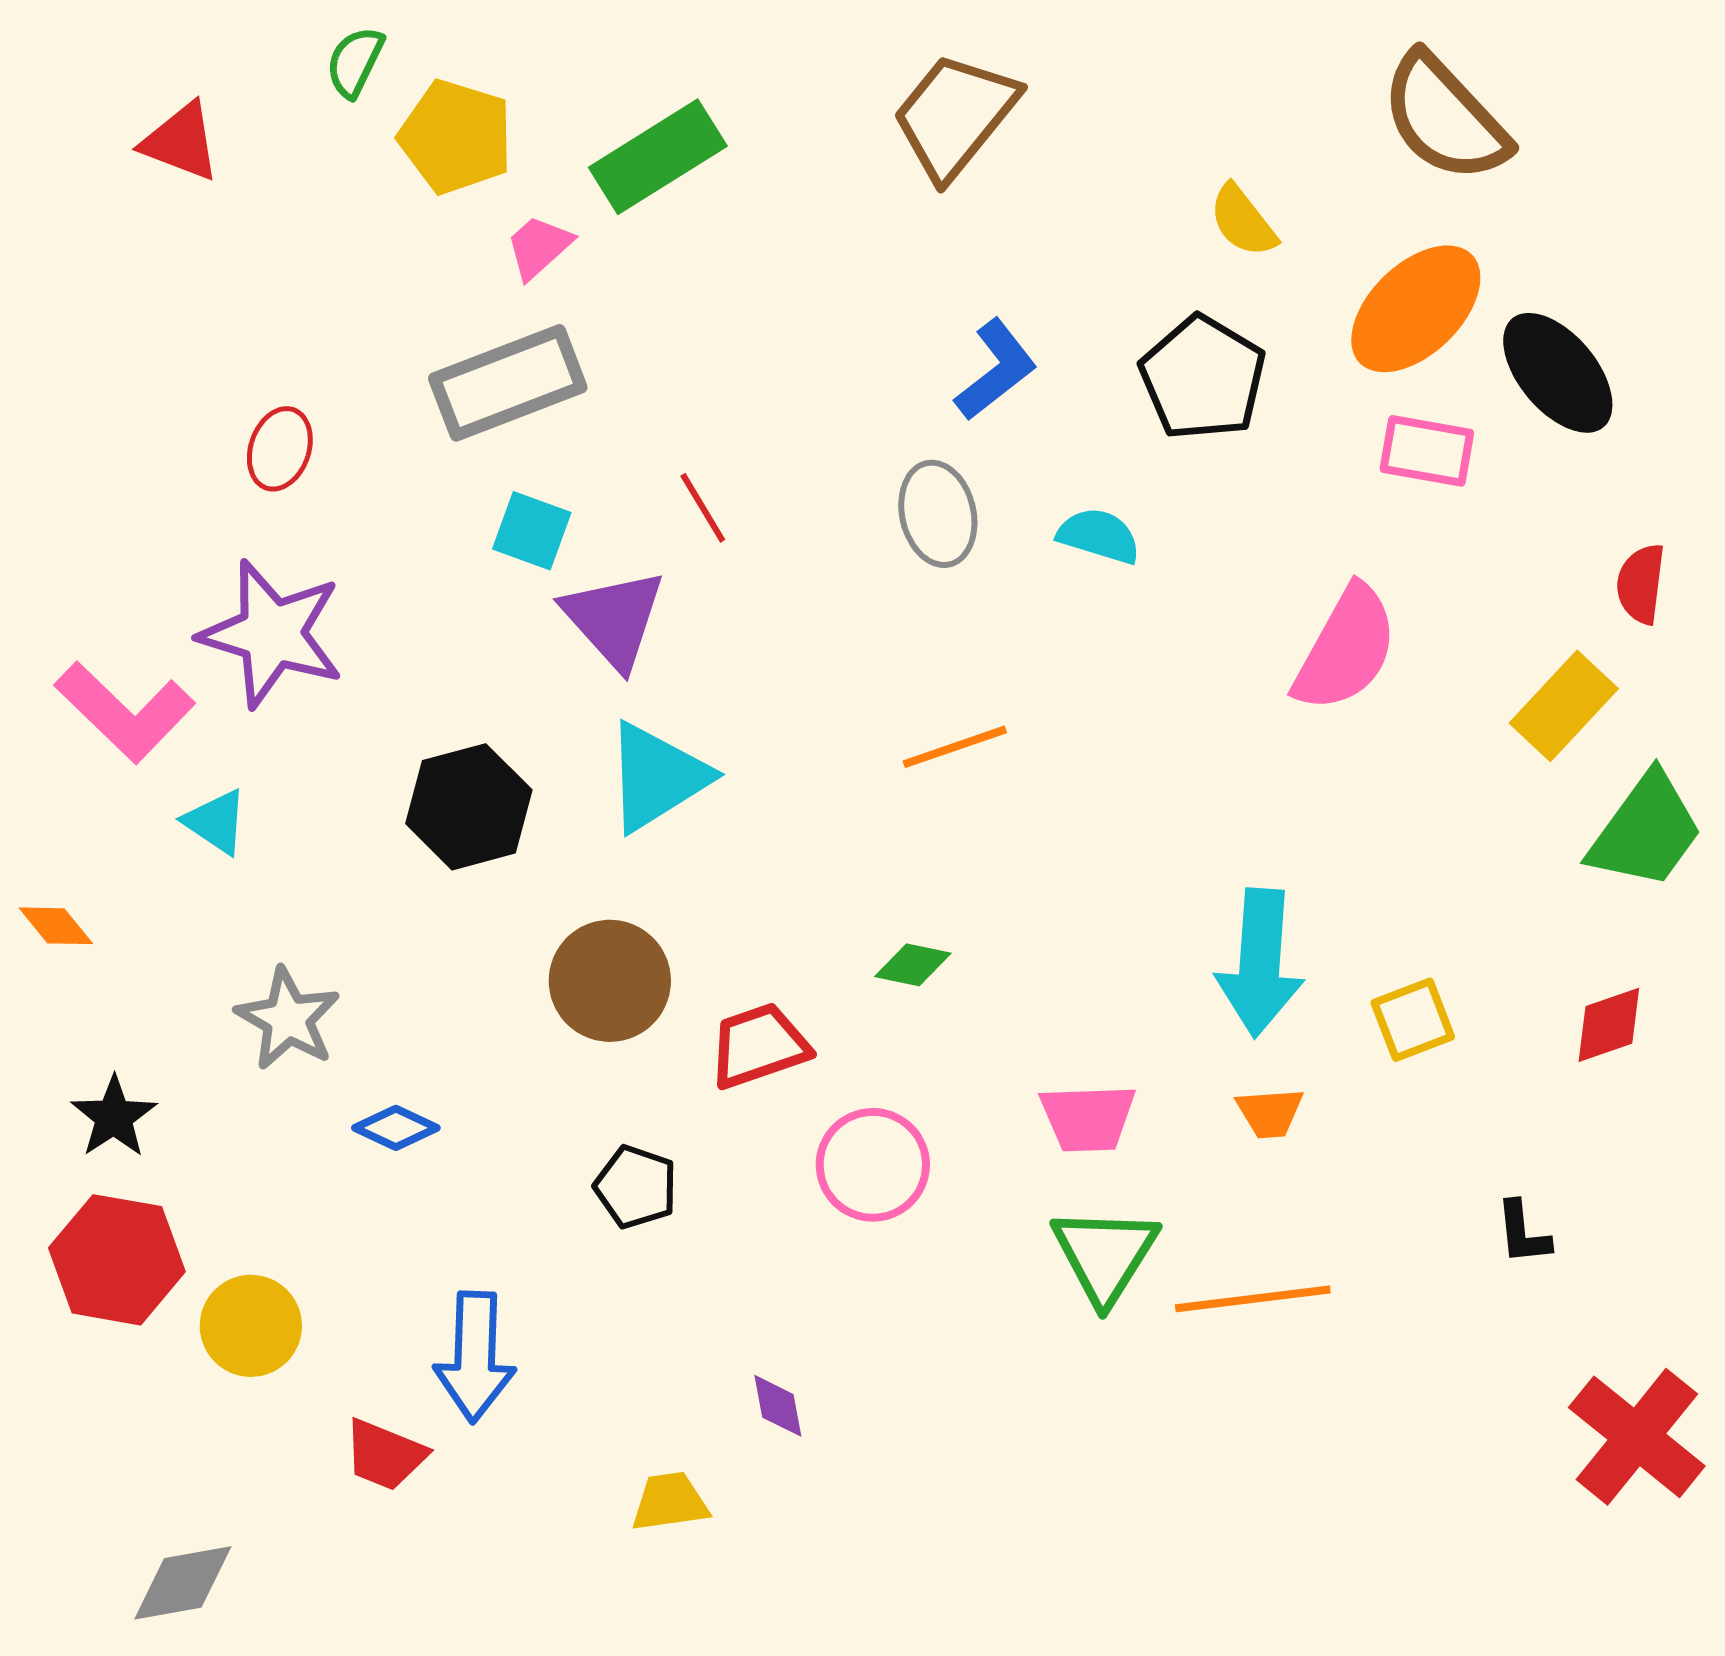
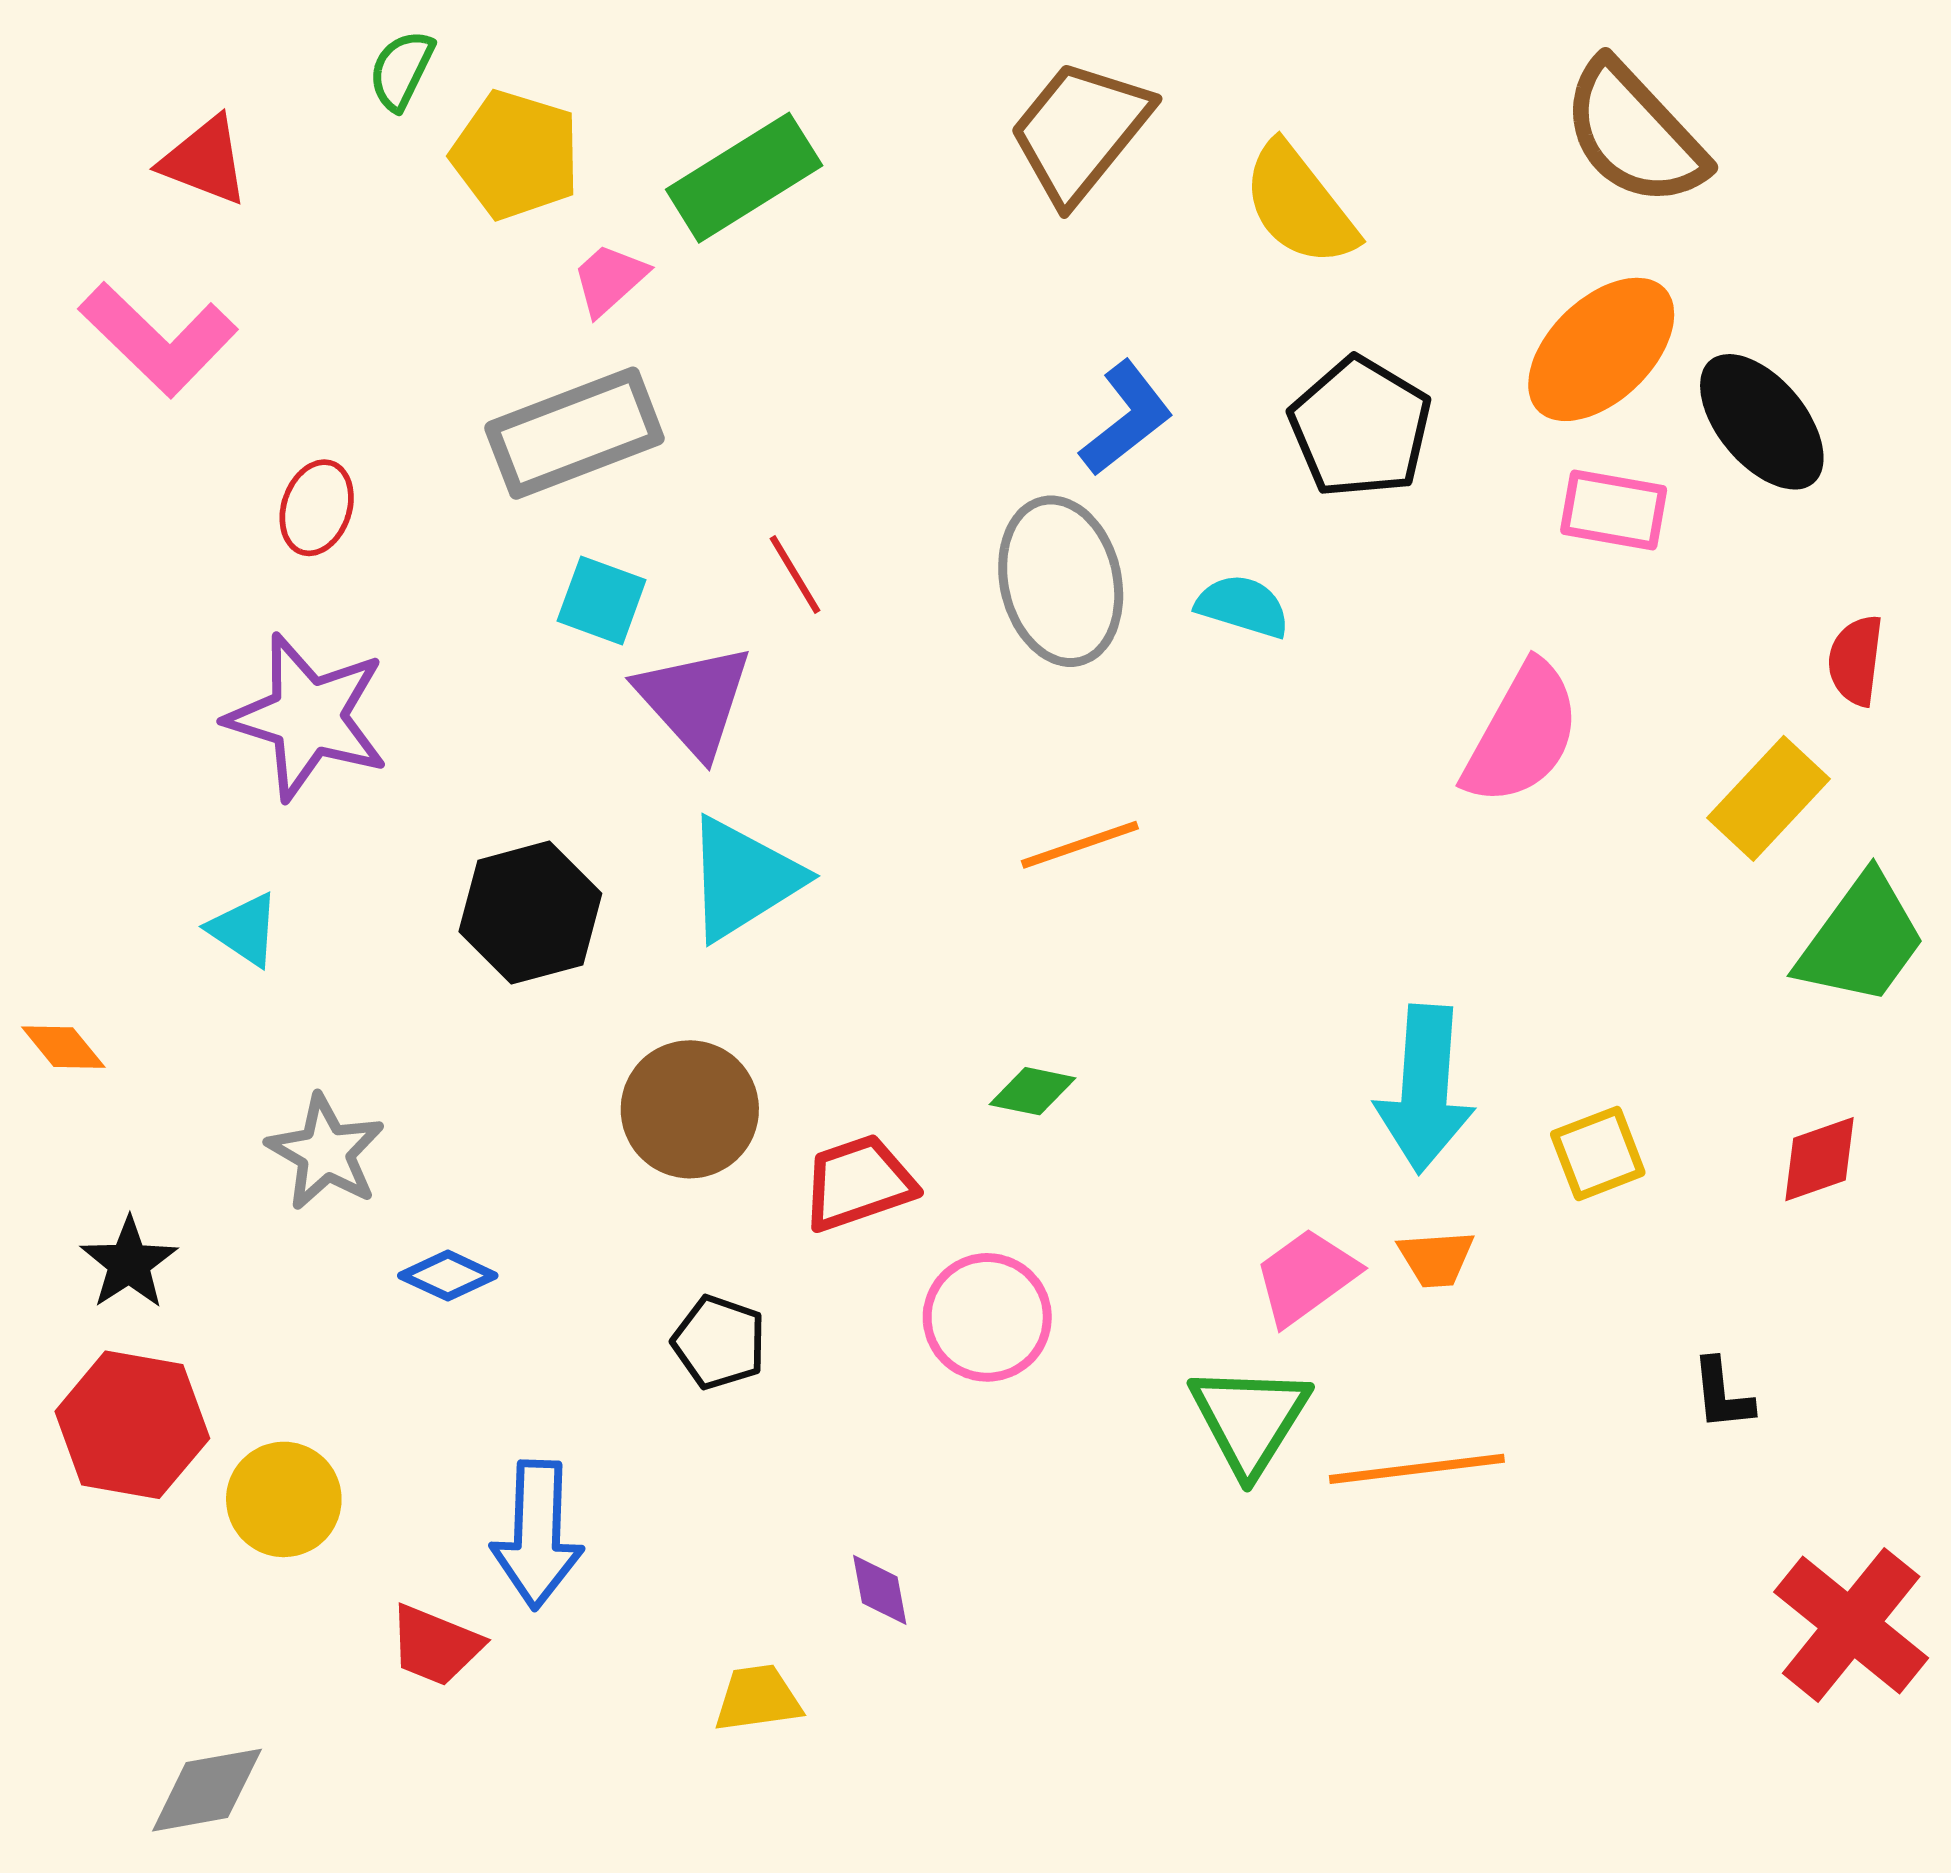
yellow semicircle: (1243, 221) -> (1299, 205), moved, size x1.5
gray ellipse: (938, 514) -> (1061, 581), size x1.4
pink L-shape: (125, 712) -> (158, 339), moved
pink trapezoid: (1088, 1118) -> (1306, 1277), moved, turned 146

